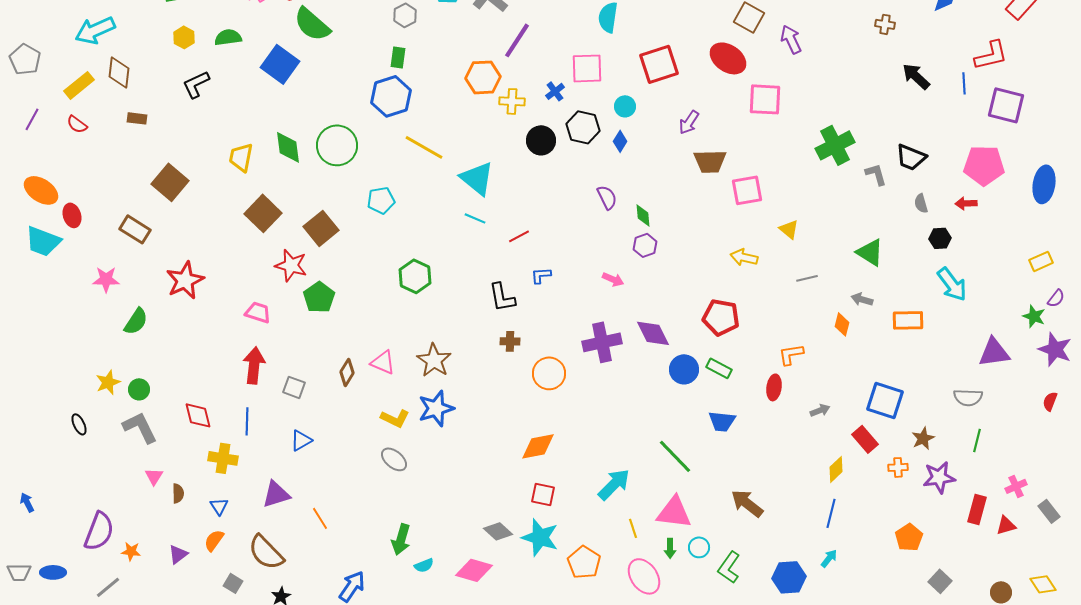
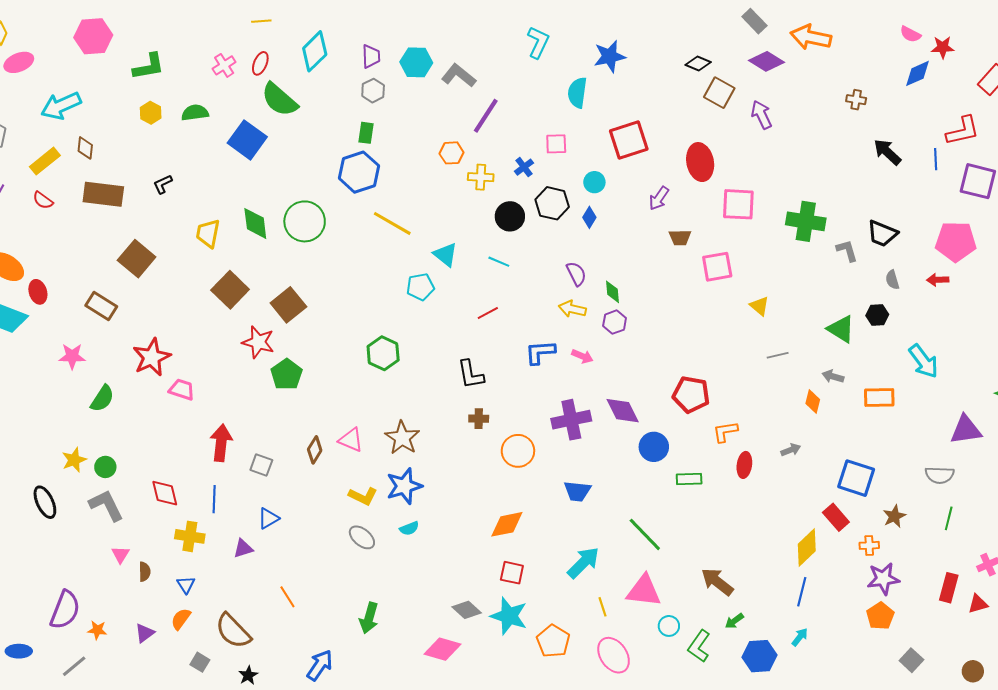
red ellipse: (728, 58) -> (700, 162), moved, turned 45
pink square: (587, 68) -> (556, 144), size x0.7
brown diamond: (119, 72) -> (85, 148), size x0.7
orange hexagon: (483, 77) -> (452, 153), size x0.7
black L-shape: (196, 84) -> (163, 184), moved, size x0.7
pink square: (765, 99) -> (738, 204), moved
brown rectangle: (137, 118) -> (103, 194), size x2.0
green cross: (835, 145) -> (806, 221), turned 36
brown trapezoid: (710, 161) -> (680, 238), size x0.7
cyan triangle: (477, 178) -> (445, 255), size x0.7
cyan pentagon: (381, 200) -> (420, 287), moved
cyan line: (475, 218) -> (499, 262), moved
black hexagon: (940, 238) -> (877, 315), moved
yellow arrow: (744, 257) -> (572, 309), moved
blue L-shape: (541, 275) -> (540, 352), moved, size x1.5
pink trapezoid: (258, 312) -> (182, 389), moved
orange L-shape: (791, 354) -> (725, 432), moved
green rectangle: (719, 368) -> (689, 479), moved, turned -30
gray arrow: (820, 410) -> (791, 450), moved
blue trapezoid: (722, 421) -> (577, 491), moved
black ellipse: (79, 424) -> (45, 502), size x1.5
yellow diamond: (836, 469) -> (807, 547), size x1.4
purple star: (939, 477) -> (883, 579), moved
purple triangle: (276, 494) -> (243, 548), moved, size x0.7
green arrow: (670, 548) -> (734, 621), moved, turned 54
cyan semicircle: (424, 565) -> (409, 528), moved

